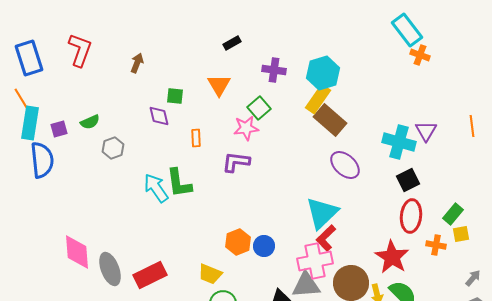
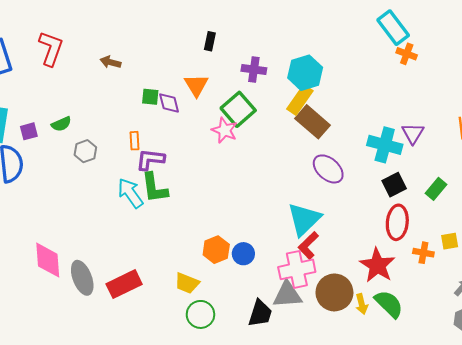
black rectangle: (232, 43) -> (210, 41), turned -48
brown arrow: (137, 63) -> (110, 62), turned -96
green square: (259, 108) -> (238, 109), size x1.4
purple diamond: (159, 116) -> (169, 103), moved
pink star: (246, 128) -> (225, 130), turned 30
orange rectangle: (196, 138) -> (135, 141), moved
purple L-shape: (236, 162) -> (150, 160), moved
green rectangle: (453, 214) -> (436, 189), moved

